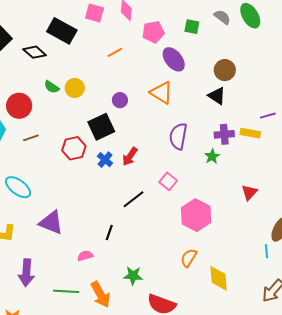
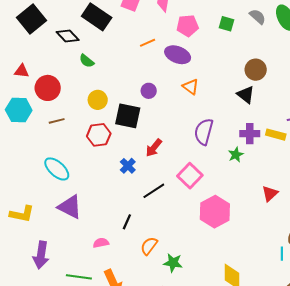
purple ellipse: (174, 59) -> (178, 55), moved, turned -35
green semicircle: (52, 87) -> (87, 61), moved
yellow circle: (75, 88) -> (98, 100), moved
orange triangle: (161, 93) -> (191, 87), size x0.7
black square: (101, 127) -> (128, 116), turned 32
blue cross: (105, 160) -> (128, 166), moved
pink square: (168, 181) -> (190, 176), size x1.4
cyan ellipse: (18, 187) -> (57, 169), moved
orange semicircle: (189, 258) -> (149, 246), moved
green star: (133, 276) -> (173, 263), moved

